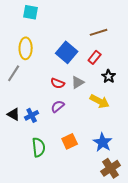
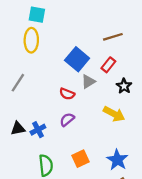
yellow ellipse: (26, 48) -> (31, 40), moved
gray triangle: (78, 82) -> (88, 82), moved
black triangle: (14, 114) -> (18, 128), turned -40

